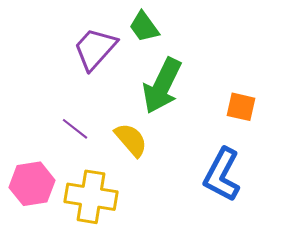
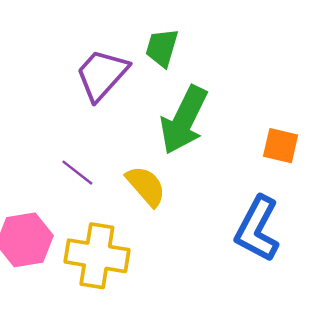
green trapezoid: (144, 27) -> (162, 48), turned 52

